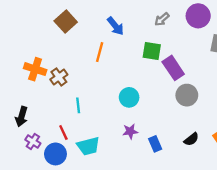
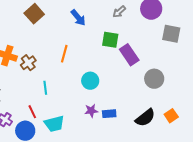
orange line: (100, 52) -> (64, 54), moved
gray circle: (187, 95) -> (154, 79), moved
black semicircle: (191, 139) -> (145, 118), size x1.5
blue rectangle: (155, 144) -> (109, 114), moved, turned -72

